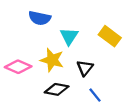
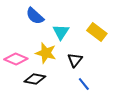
blue semicircle: (40, 18) -> (35, 16), turned 30
black diamond: (57, 89) -> (35, 79), moved

